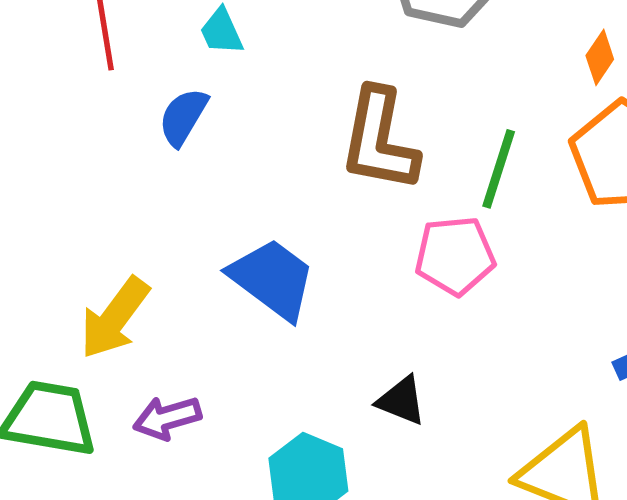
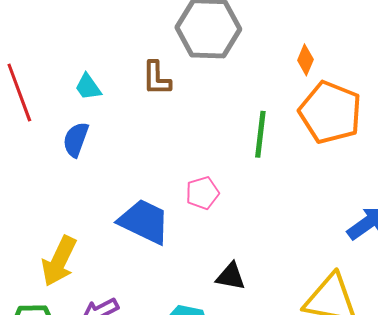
brown L-shape: (379, 140) -> (157, 78), moved, size x0.6
pink pentagon: (455, 256) -> (202, 193), moved, size x0.7

